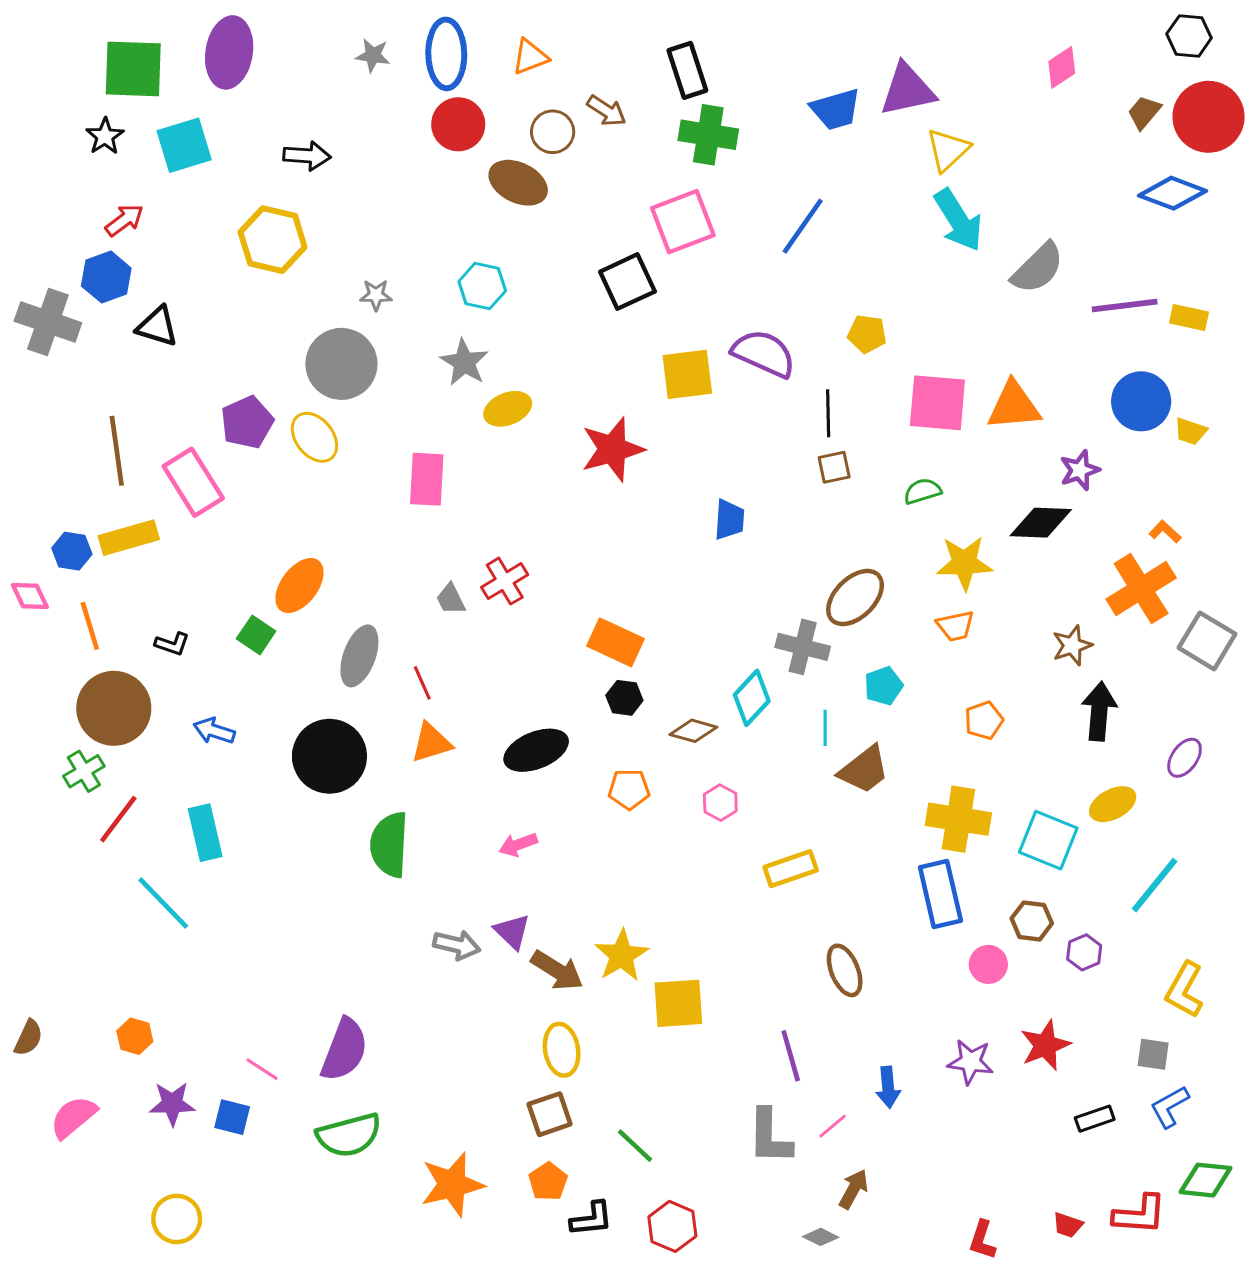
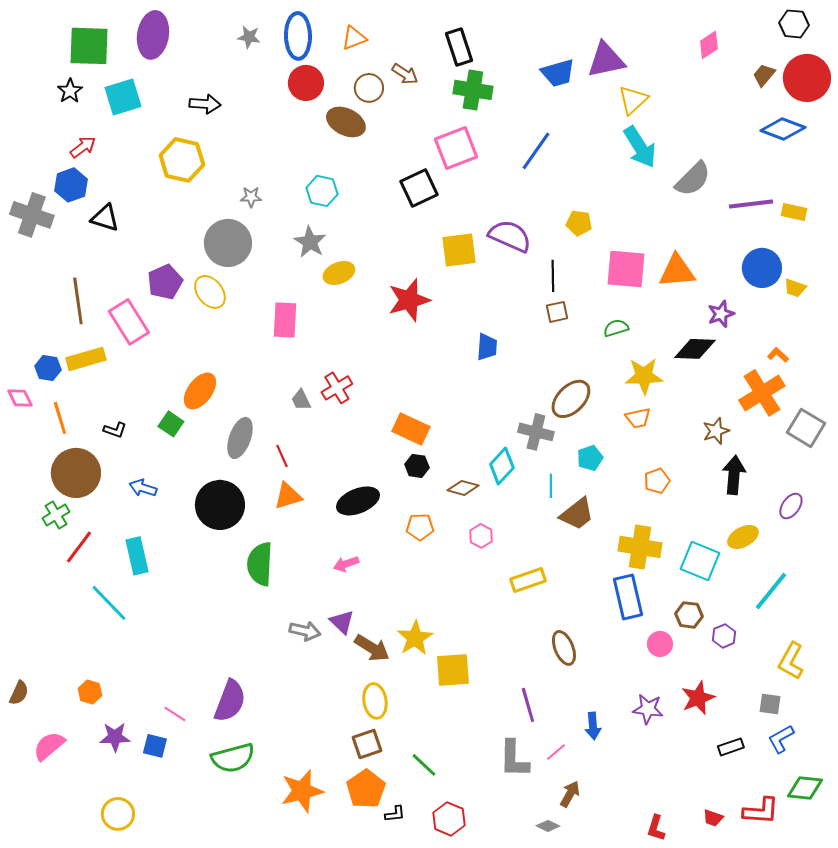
orange pentagon: (548, 1182) -> (366, 789), size x1.5
black L-shape: (592, 1219) -> (395, 814), size x0.7

